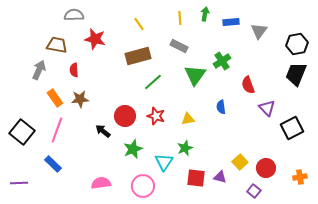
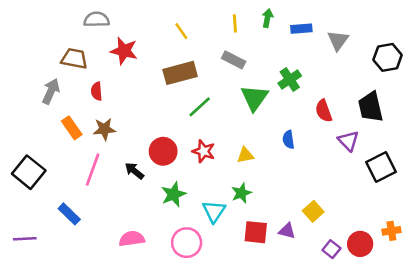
black trapezoid: (296, 74) -> (371, 107), moved, turned -35
pink line: (57, 130) -> (93, 170), moved
red circle: (266, 168) -> (360, 244), moved

